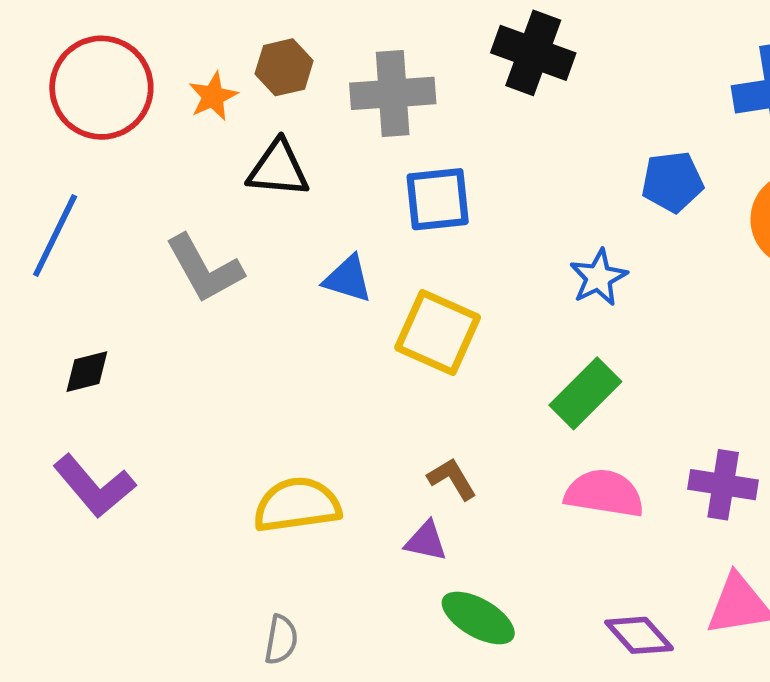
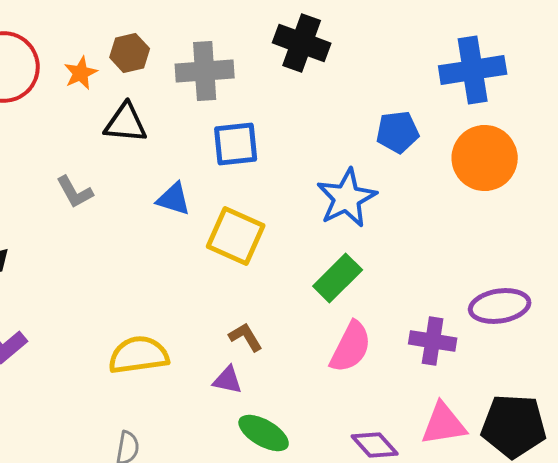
gray L-shape: (204, 269) -> (75, 192), size x0.7
blue star: (598, 277) -> (347, 198), size x1.5
pink semicircle: (604, 493) -> (351, 347), turned 108

